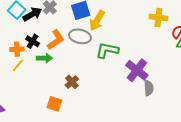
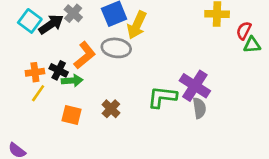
black cross: (33, 41) -> (59, 70), moved
green L-shape: (107, 50) -> (162, 97), moved
gray semicircle: (149, 88) -> (199, 108), moved
orange square: (54, 104) -> (72, 115), moved

